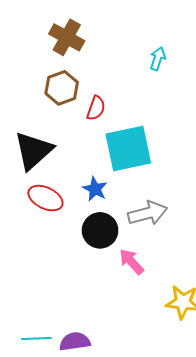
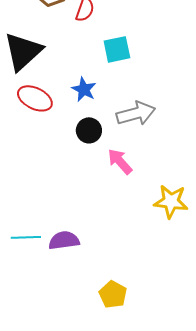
cyan square: (128, 149) -> (117, 49), size x0.6
black circle: (100, 230) -> (89, 130), size x0.7

